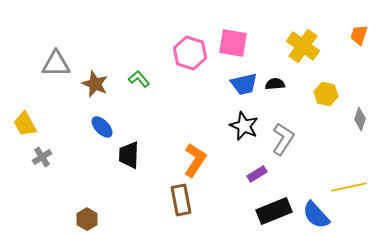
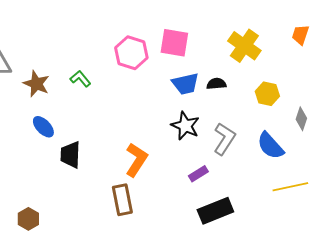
blue semicircle: (316, 215) -> (270, 146), moved

